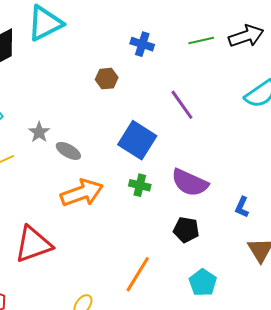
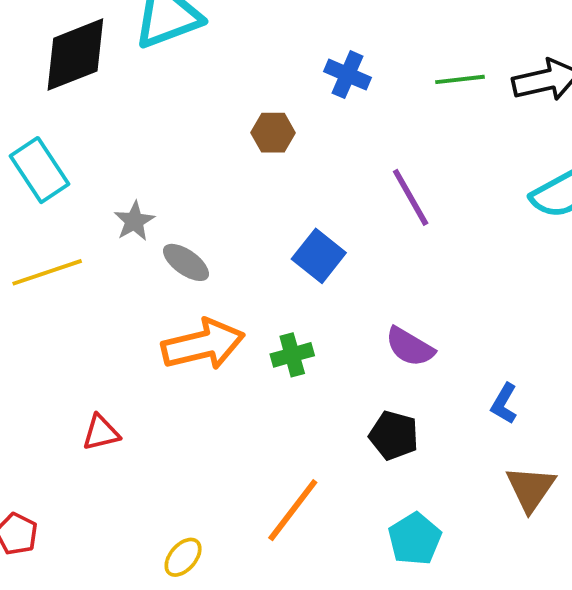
blue square: (137, 140) -> (319, 256), size x0.7
purple semicircle: (190, 183) -> (410, 347), size x0.7
green cross: (140, 185) -> (292, 355), moved, turned -35
red triangle: (33, 244) -> (101, 433), size x0.5

